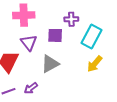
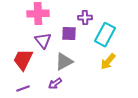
purple arrow: (31, 88) -> (55, 84), moved

